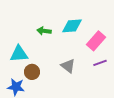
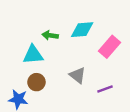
cyan triangle: (19, 54) -> (33, 55), moved
purple line: (100, 63) -> (105, 89), moved

